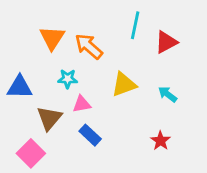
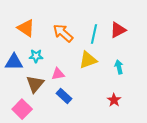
cyan line: (135, 25) -> (94, 34), moved
orange triangle: (52, 38) -> (26, 28), moved, turned -30
cyan star: (68, 79) -> (36, 56), moved
cyan arrow: (168, 94) -> (119, 67), turned 40

